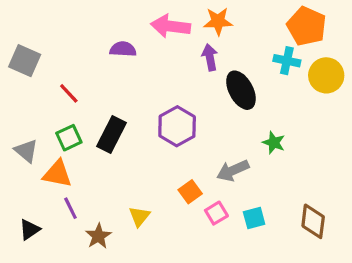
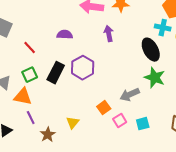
purple semicircle: (123, 49) -> (65, 35), moved
purple arrow: (210, 57) -> (109, 34), moved
black ellipse: (241, 90) -> (151, 50), moved
purple hexagon: (177, 126) -> (83, 68), moved
green star: (274, 143) -> (155, 78), size x1.5

